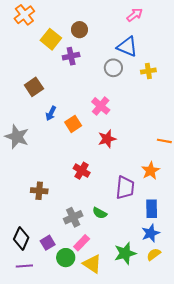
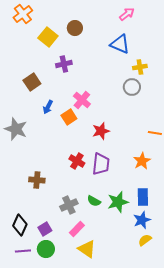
purple cross: (71, 56) -> (64, 64), moved
gray circle: (113, 68) -> (132, 87), moved
pink cross: (101, 106) -> (82, 100), moved
purple trapezoid: (125, 188) -> (101, 164), moved
green star: (125, 253) -> (118, 202), moved
green circle: (66, 258) -> (46, 249), moved

